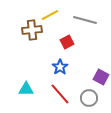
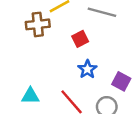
blue star: (60, 67) -> (87, 69), moved

